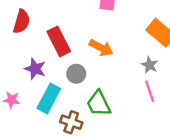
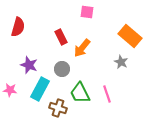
red rectangle: (59, 41) -> (61, 37), moved, size x0.7
orange arrow: (101, 48) -> (82, 48), turned 102
pink line: (150, 91) -> (107, 94), moved

